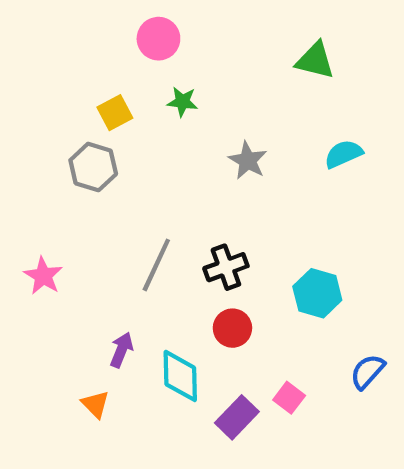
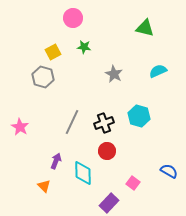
cyan hexagon: (317, 293) -> (139, 116), moved
blue semicircle: (367, 372) -> (169, 171), turned 78
purple rectangle: (237, 417) -> (109, 203), moved

